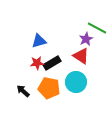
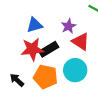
purple star: (86, 39) -> (69, 26), moved
red star: (37, 63) -> (32, 49), size x1.5

